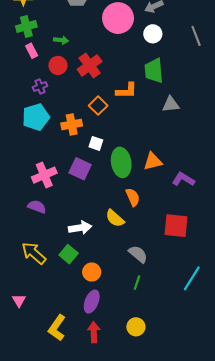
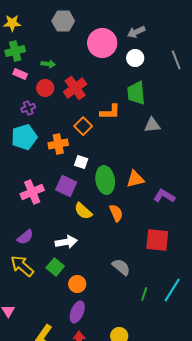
pink rectangle: (32, 51) -> (20, 74), turned -40
purple semicircle: (37, 207) -> (25, 237), moved, turned 120
yellow semicircle: (115, 218) -> (83, 211), moved
green line: (137, 283) -> (144, 294), moved

